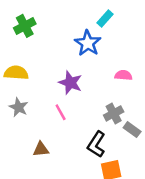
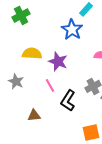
yellow semicircle: (16, 73) -> (32, 53), moved
black L-shape: (96, 144) -> (68, 100), moved

